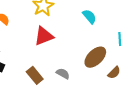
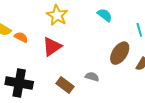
red triangle: (44, 36) -> (52, 47), moved

